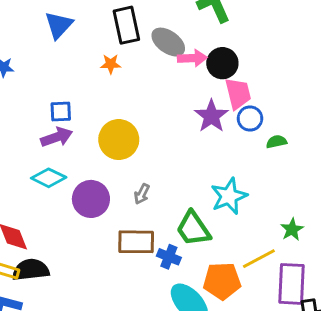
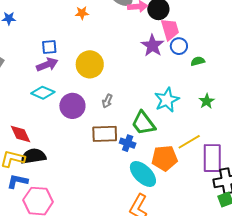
green star: (292, 229) -> (207, 101), moved

